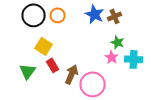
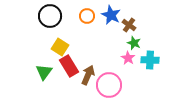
orange circle: (58, 15) -> (87, 16), moved
brown cross: (114, 16) -> (129, 25), moved, turned -32
red rectangle: (52, 65) -> (69, 66), size x1.5

